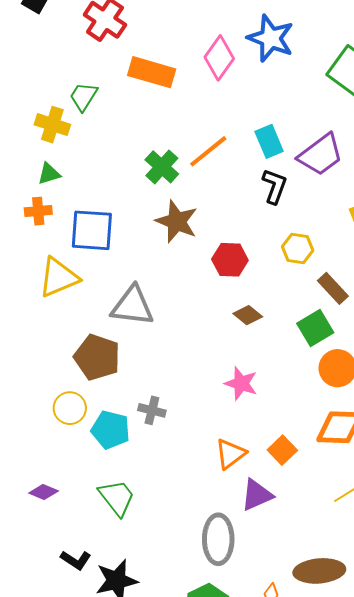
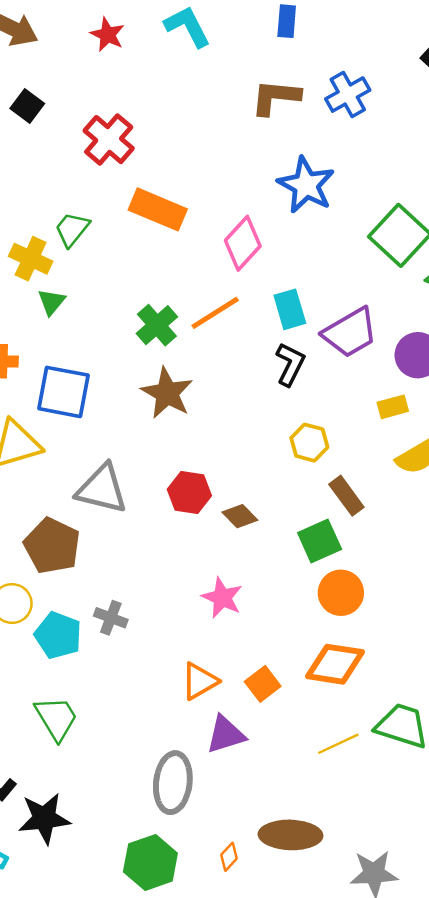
pink diamond: (219, 58) -> (243, 243), moved
green triangle: (49, 174) -> (51, 302), moved, turned -40
red hexagon: (230, 260) -> (189, 492), moved

